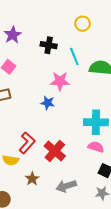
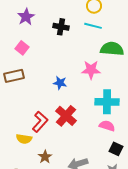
cyan line: (74, 57) -> (93, 26), moved, turned -54
pink star: (60, 81) -> (91, 70), moved
red cross: (55, 151) -> (66, 116), moved

